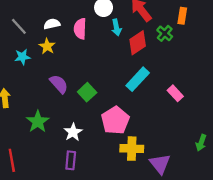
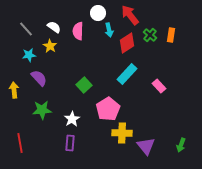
orange rectangle: (182, 16) -> (171, 35), moved
white semicircle: (52, 24) -> (54, 27), turned 48
purple semicircle: (59, 84) -> (39, 78), moved
green star: (38, 122) -> (42, 110), turned 30
green arrow: (201, 143) -> (181, 145), moved

